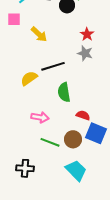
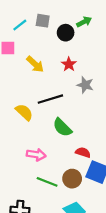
red star: (87, 34) -> (69, 64), moved
yellow semicircle: (29, 78) -> (24, 112), turned 78
green semicircle: (64, 92) -> (62, 127), turned -36

